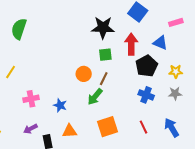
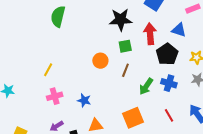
green semicircle: (19, 29) -> (58, 17), moved
yellow line: (11, 72) -> (48, 70), moved
orange circle: (84, 74) -> (100, 61), moved
green arrow: (95, 97) -> (146, 86), moved

